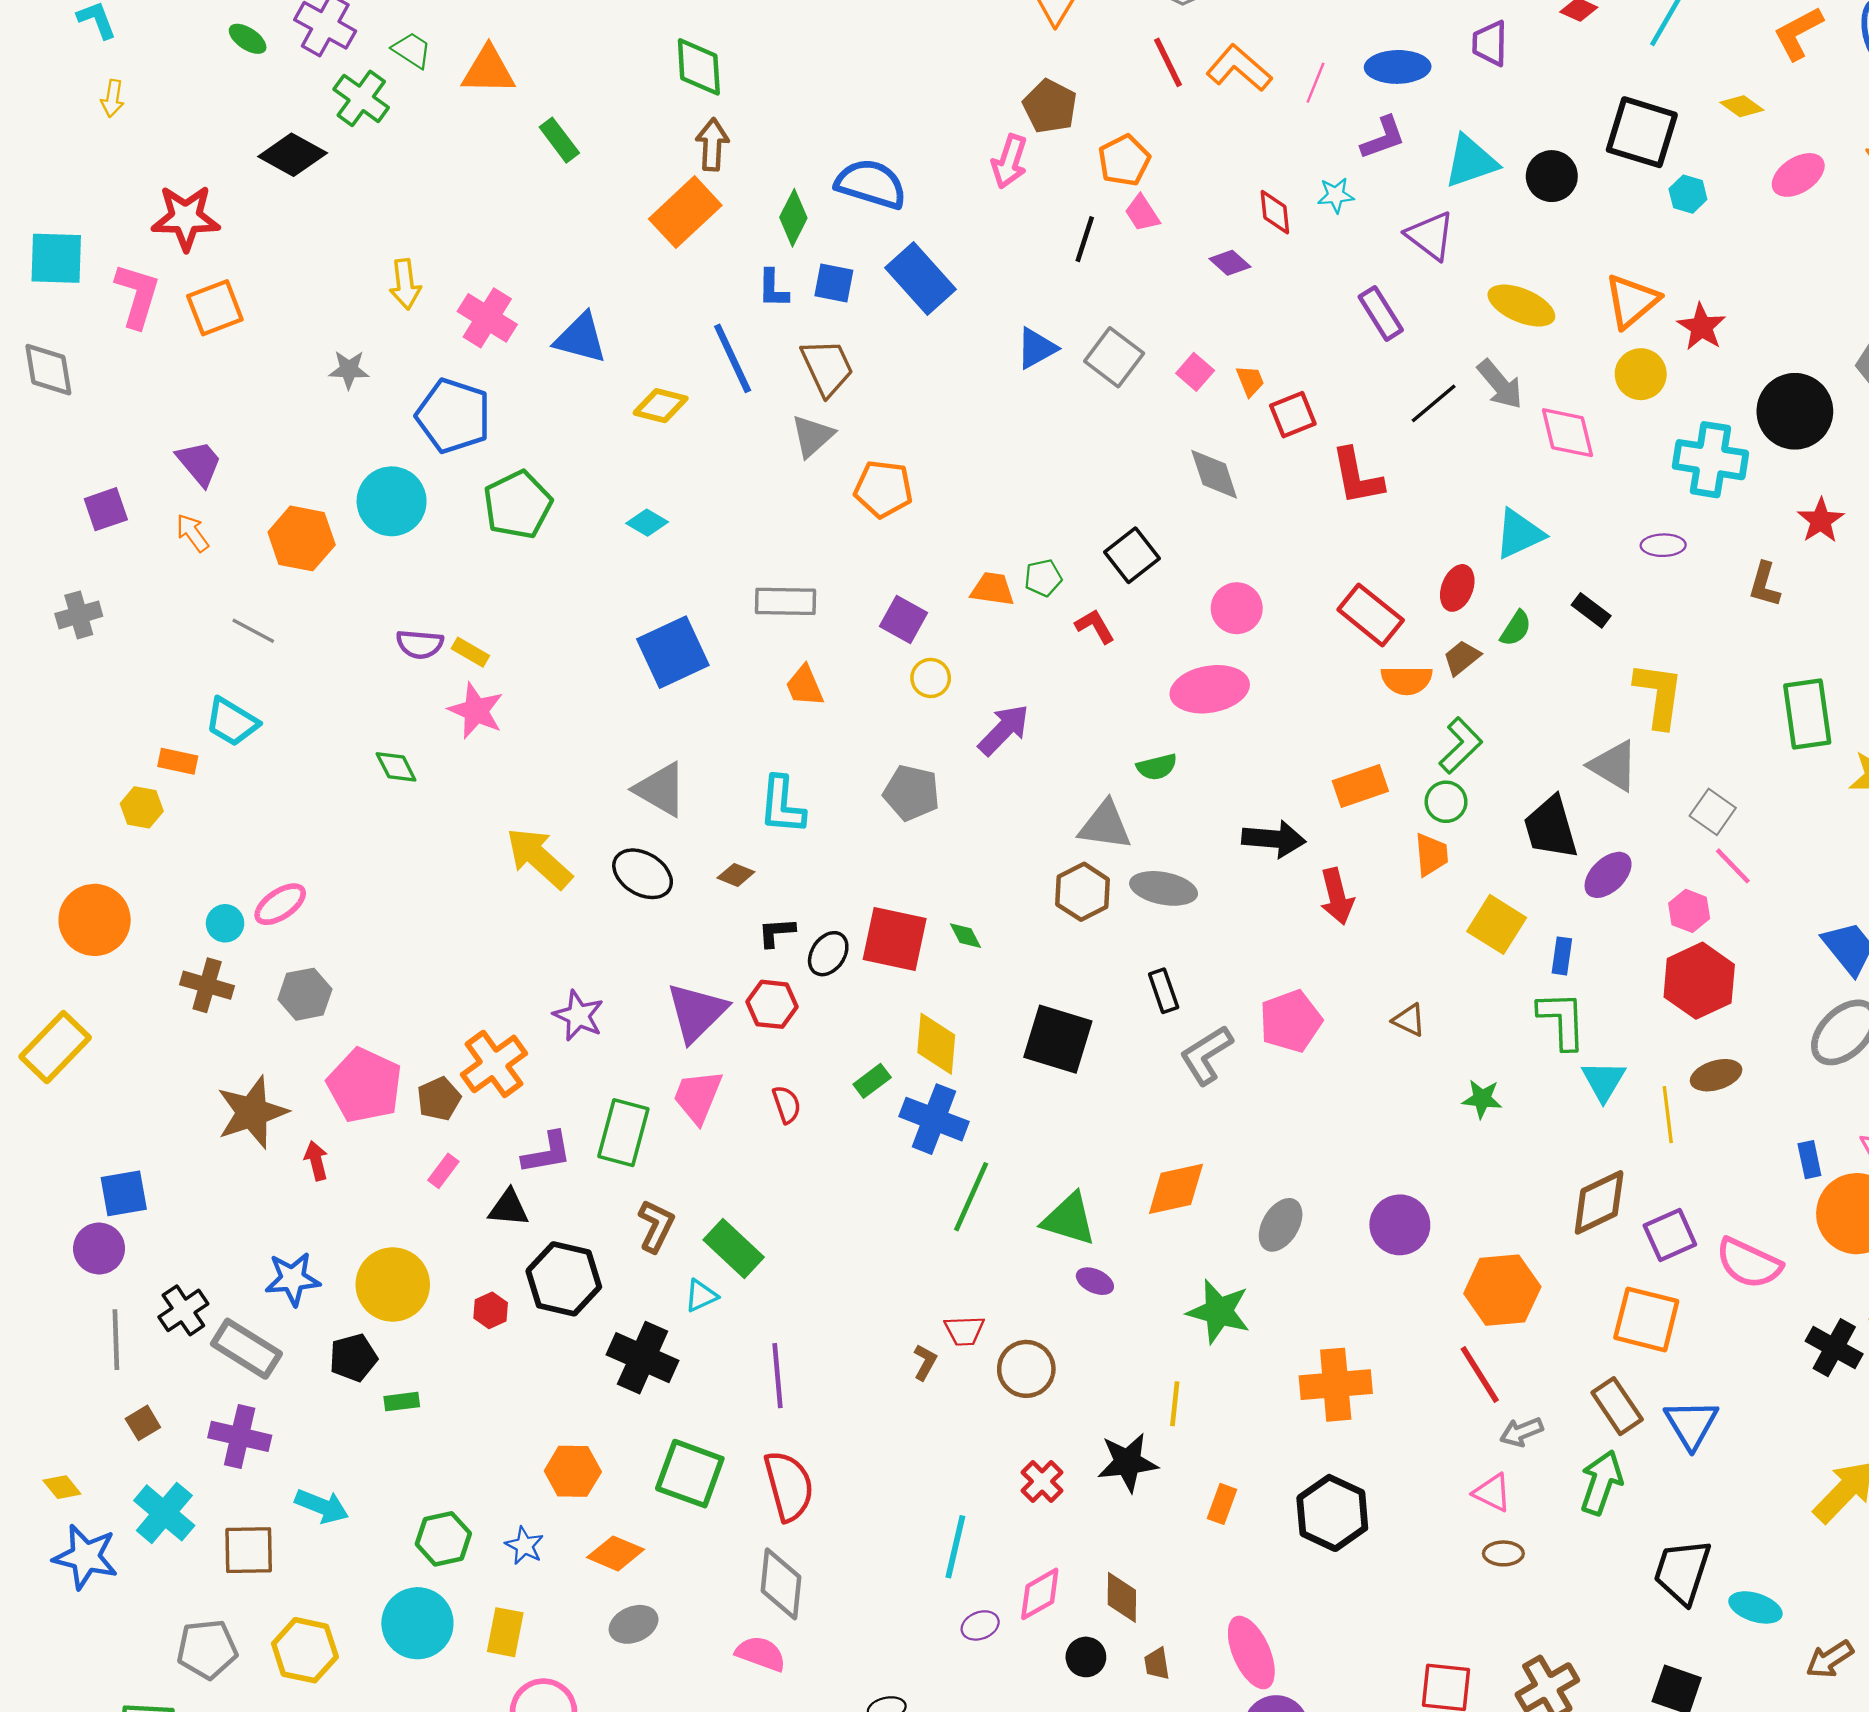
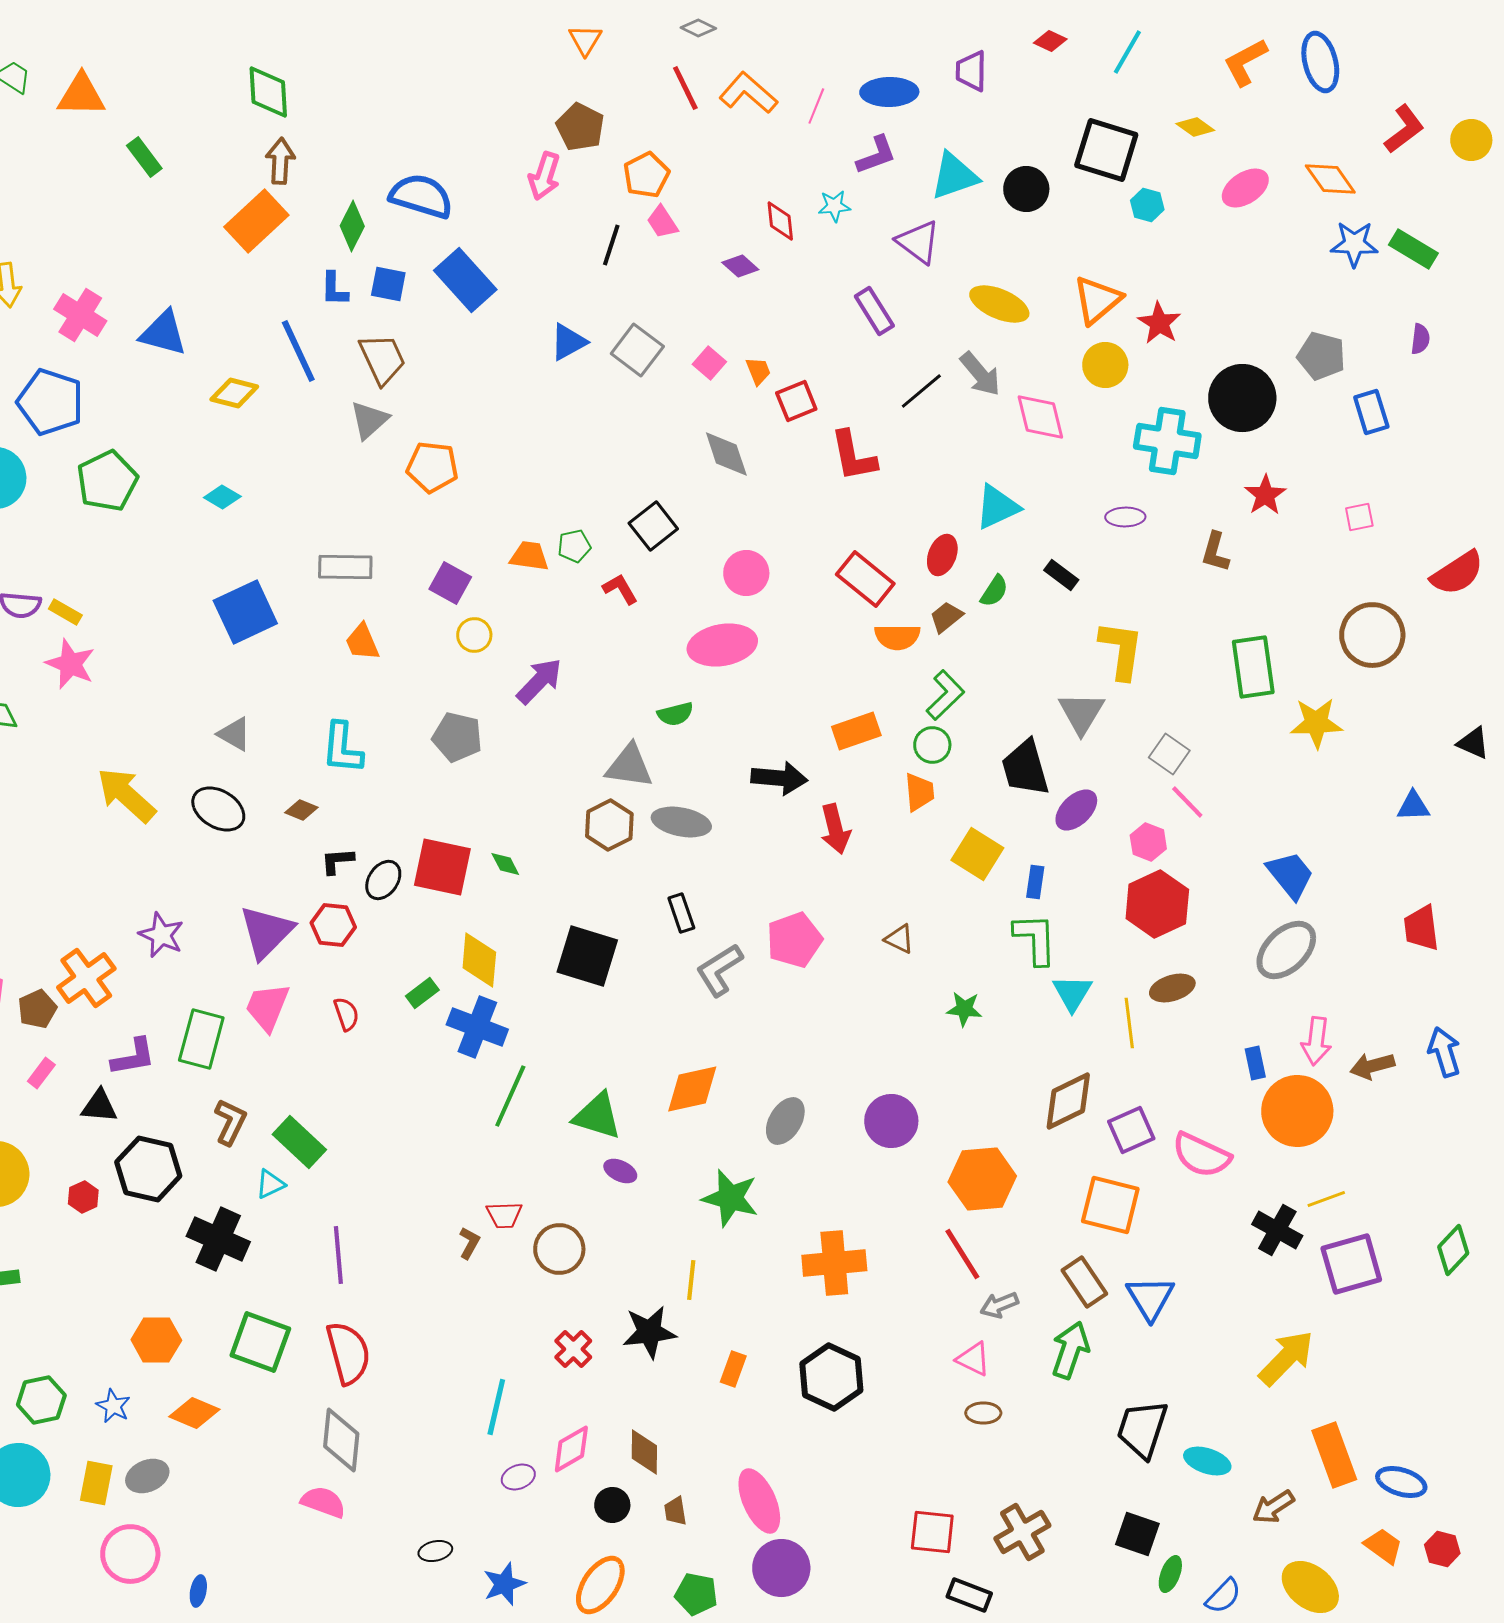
gray triangle: (1614, 766) -> (1081, 713), turned 30
gray triangle: (661, 789) -> (234, 734), size x0.7
gray ellipse: (634, 1624) -> (147, 1476), moved

